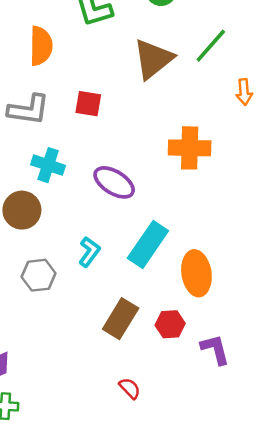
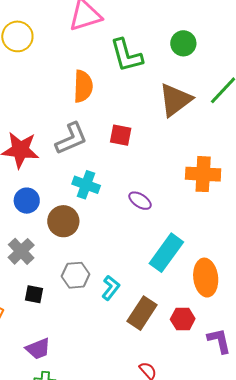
gray L-shape: (29, 110) -> (71, 139), turned -33
purple ellipse: (114, 182) -> (140, 201), size x0.7
cyan L-shape: (89, 252) -> (111, 288), moved

